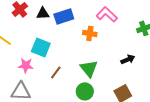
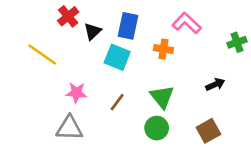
black triangle: (43, 13) -> (93, 31), moved, turned -40
blue rectangle: (64, 16) -> (128, 26), turned -60
cyan square: (41, 47) -> (117, 57), moved

